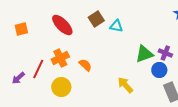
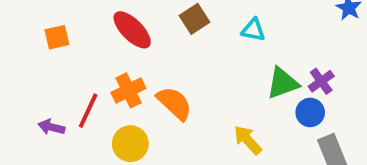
cyan triangle: (116, 26) -> (253, 30), moved
purple cross: (165, 53) -> (321, 81), turned 32
orange semicircle: (85, 65) -> (174, 103), size x1.5
purple arrow: (18, 78) -> (51, 127), turned 56

